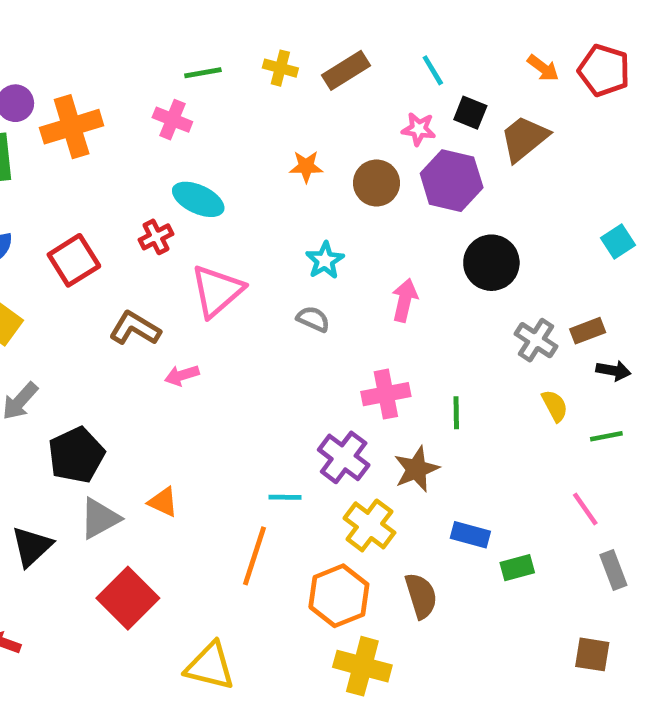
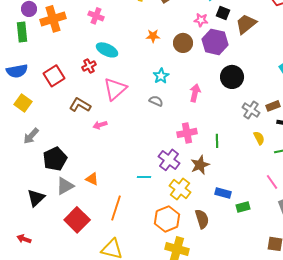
orange line: (255, 556) -> (116, 208), moved

